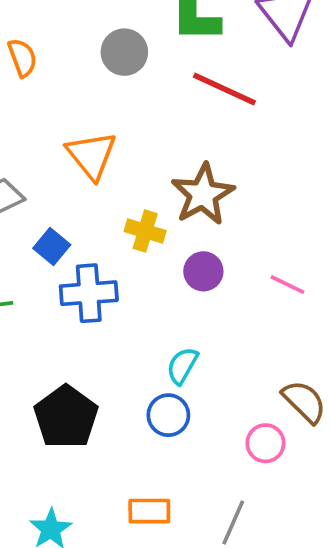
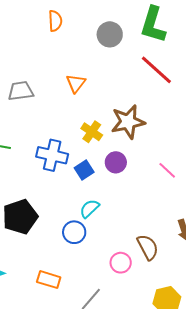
orange triangle: (92, 155) -> (76, 83), size x0.7
blue square: (52, 246) -> (84, 170), moved
pink line: (288, 285) -> (167, 170), moved

